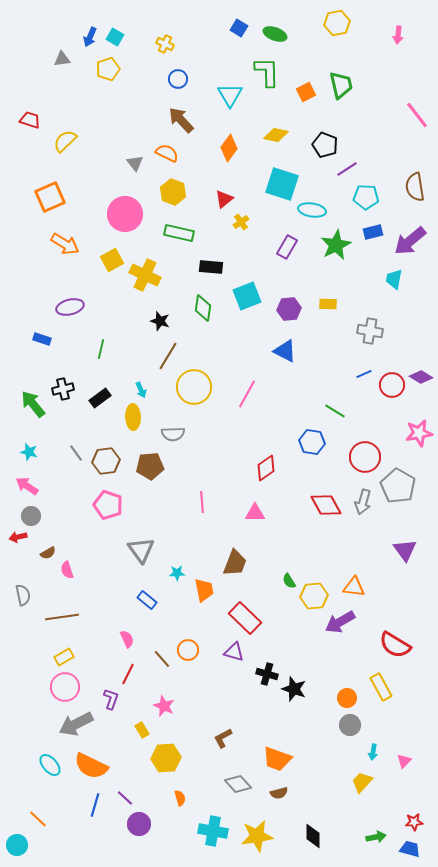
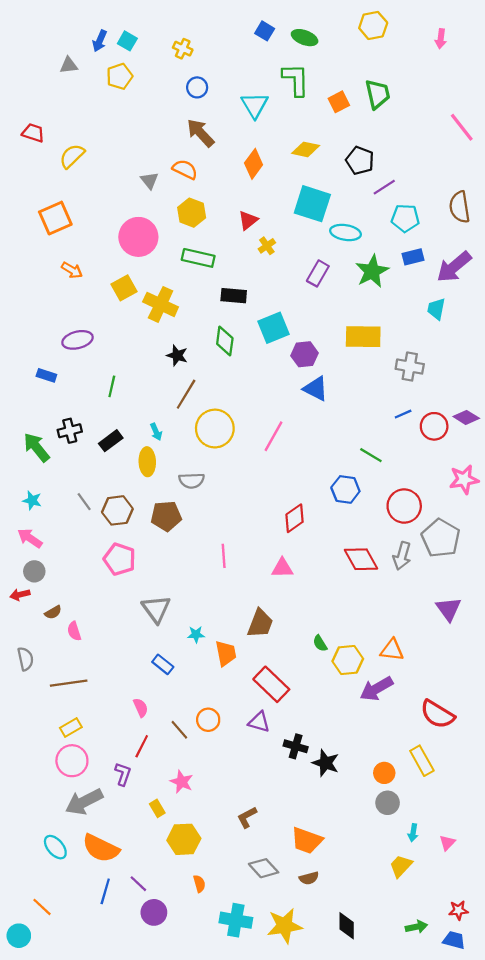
orange arrow: (65, 244) -> (72, 270), size x0.7
yellow rectangle: (328, 304) -> (363, 337), size x1.8
purple hexagon: (289, 309) -> (305, 354), moved

